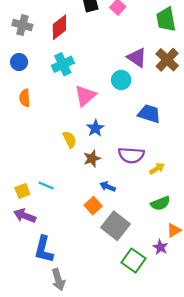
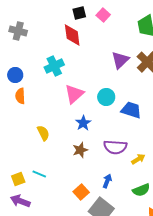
red diamond: (59, 27) -> (72, 35), moved, turned -60
purple triangle: (137, 58) -> (120, 60), turned 42
blue circle: (19, 62) -> (15, 75), moved
cyan circle: (121, 80) -> (106, 97), moved
yellow semicircle: (70, 139) -> (43, 133), moved
blue arrow: (108, 187) -> (107, 181), moved, turned 88

